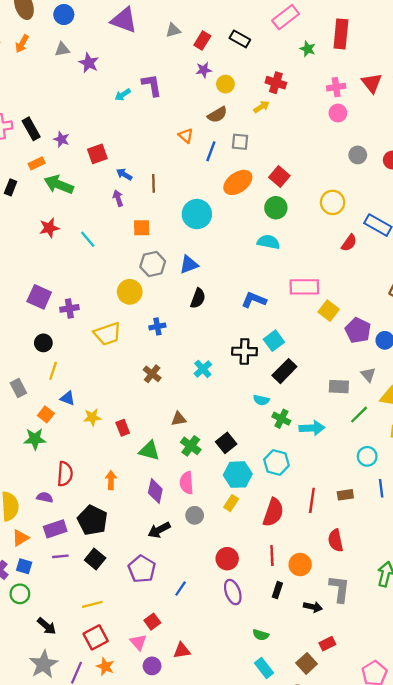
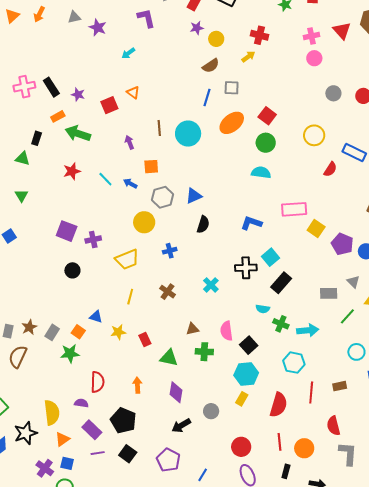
purple L-shape: (152, 85) -> (146, 18), moved
orange triangle: (186, 136) -> (133, 92), moved
blue arrow: (124, 174) -> (130, 183), moved
cyan circle: (197, 214) -> (188, 134), moved
yellow line: (53, 371) -> (130, 297), moved
gray rectangle: (18, 388) -> (52, 332), moved, turned 63
black square: (226, 443) -> (249, 345), moved
green cross: (191, 446) -> (204, 352), turned -30
cyan hexagon: (276, 463) -> (294, 363), moved
pink semicircle: (187, 483) -> (226, 331), moved
purple rectangle: (55, 529) -> (92, 430), turned 66
gray L-shape: (339, 589) -> (348, 454), moved

